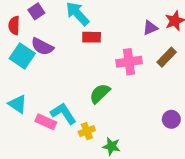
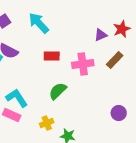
red rectangle: (92, 37) -> (52, 56), moved
cyan L-shape: (63, 113) -> (17, 98), moved

